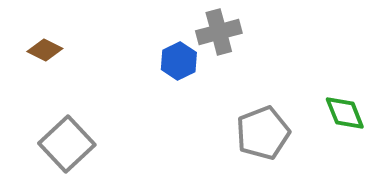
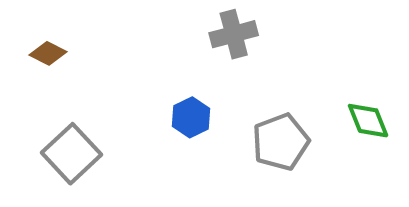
blue hexagon: (179, 61) -> (191, 117), moved

